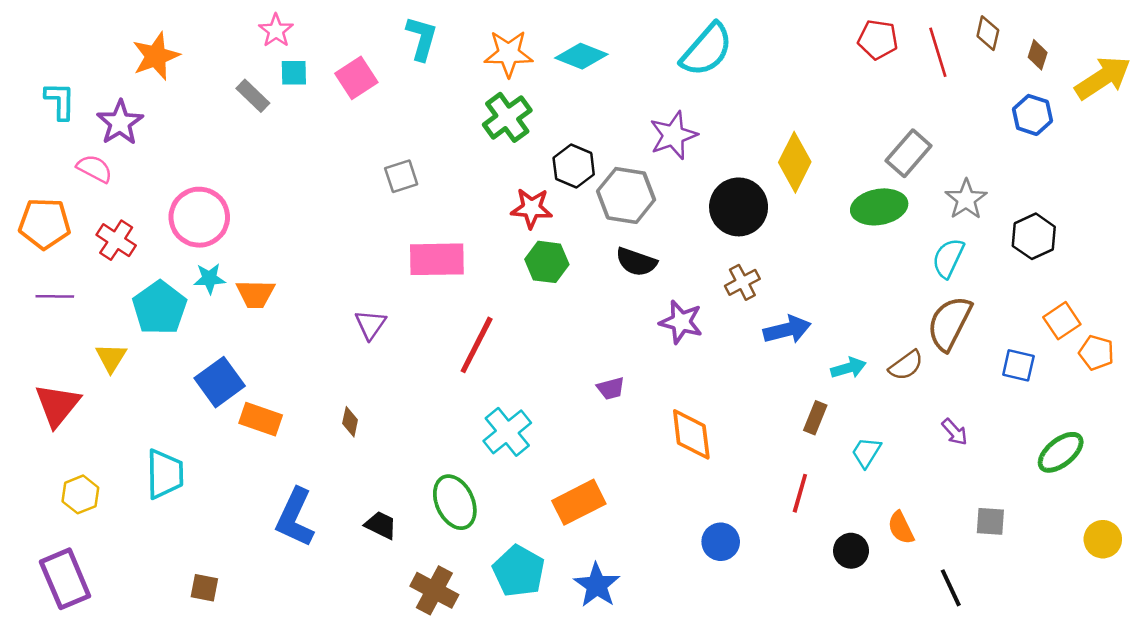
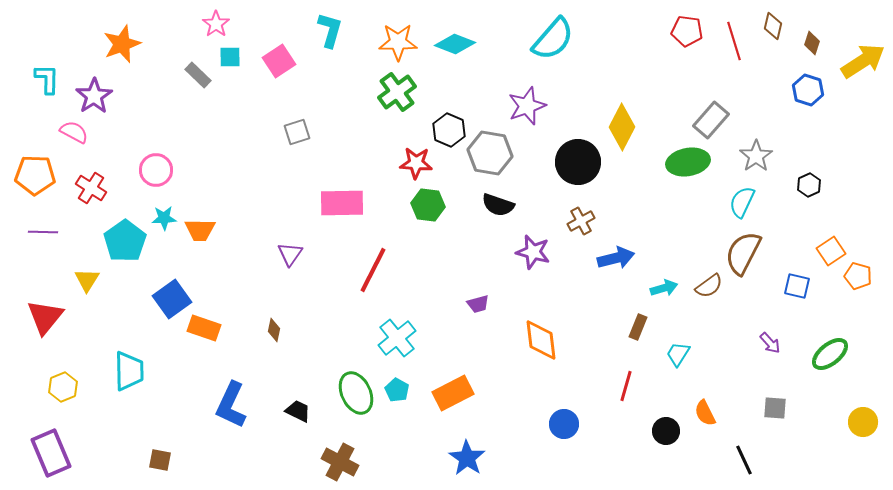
gray square: (401, 176) -> (297, 132), moved
pink circle: (199, 217) -> (156, 170), size x0.7
black hexagon: (1034, 236) -> (809, 185), size x0.7
purple arrow: (955, 432) -> (770, 343), moved
cyan pentagon: (519, 571) -> (397, 390), moved, size x0.6

